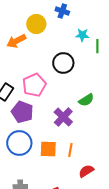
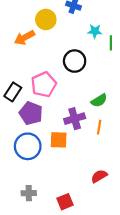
purple cross: (63, 117) -> (75, 119), turned 30
orange square: (48, 149) -> (59, 140), moved
orange line: (70, 150) -> (99, 127), moved

